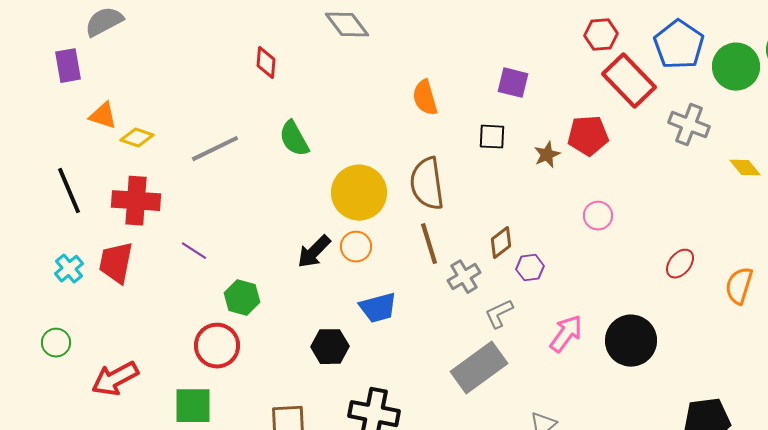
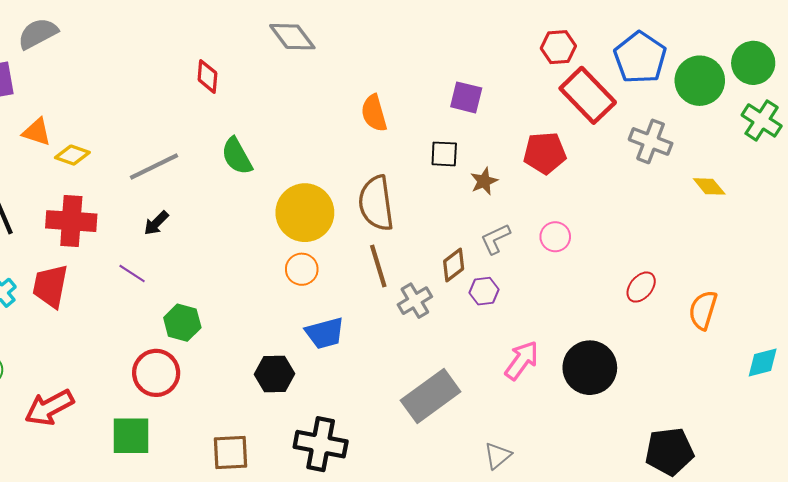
brown star: (547, 155) -> (484, 181), moved
black arrow: (314, 252) -> (156, 223), moved, size x0.7
gray L-shape: (499, 314) -> (496, 239), moved

